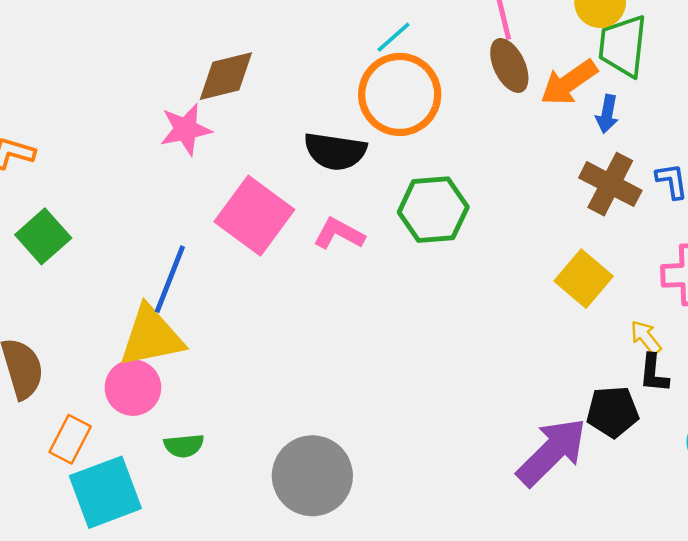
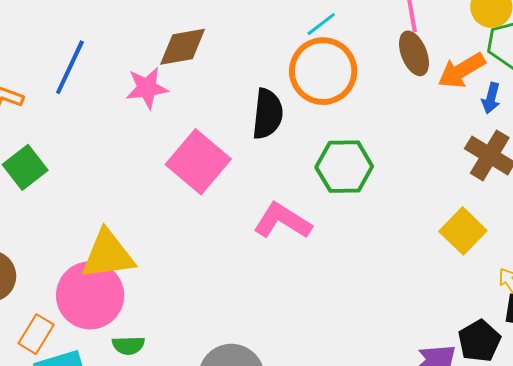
black semicircle: (335, 151) -> (268, 114), turned -96
pink L-shape: (339, 234) -> (283, 221), moved, size x1.4
blue line: (170, 279) -> (70, 67), moved
pink circle: (133, 388) -> (90, 295), size x1.5
black pentagon: (613, 412) -> (479, 341), turned -30

